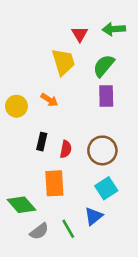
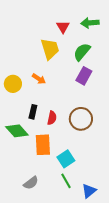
purple rectangle: (106, 96) -> (84, 76), turned 30
cyan square: (106, 188) -> (66, 159), moved
green diamond: (21, 205) -> (17, 131), moved
blue triangle: (94, 216) -> (89, 191), moved
green line: (68, 229) -> (66, 181), moved

